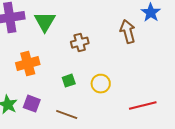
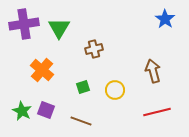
brown arrow: (128, 32) -> (153, 71), moved
orange cross: (28, 64) -> (42, 70), turned -35

